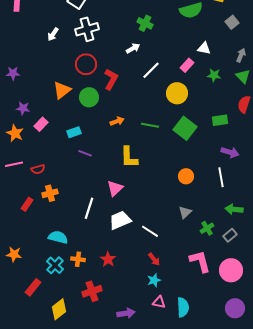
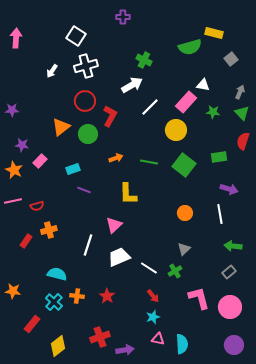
white arrow: (133, 48) -> (132, 85), size x1.5
pink rectangle: (187, 65) -> (186, 102), size x1.5
green cross: (207, 228) -> (175, 271), moved
red cross: (92, 291) -> (100, 337), moved

